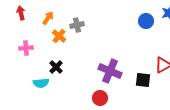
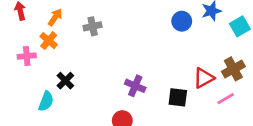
orange cross: (59, 36) -> (49, 41), moved
purple cross: (110, 71) -> (135, 86), size x0.7
cyan semicircle: (41, 83) -> (46, 101), turned -63

